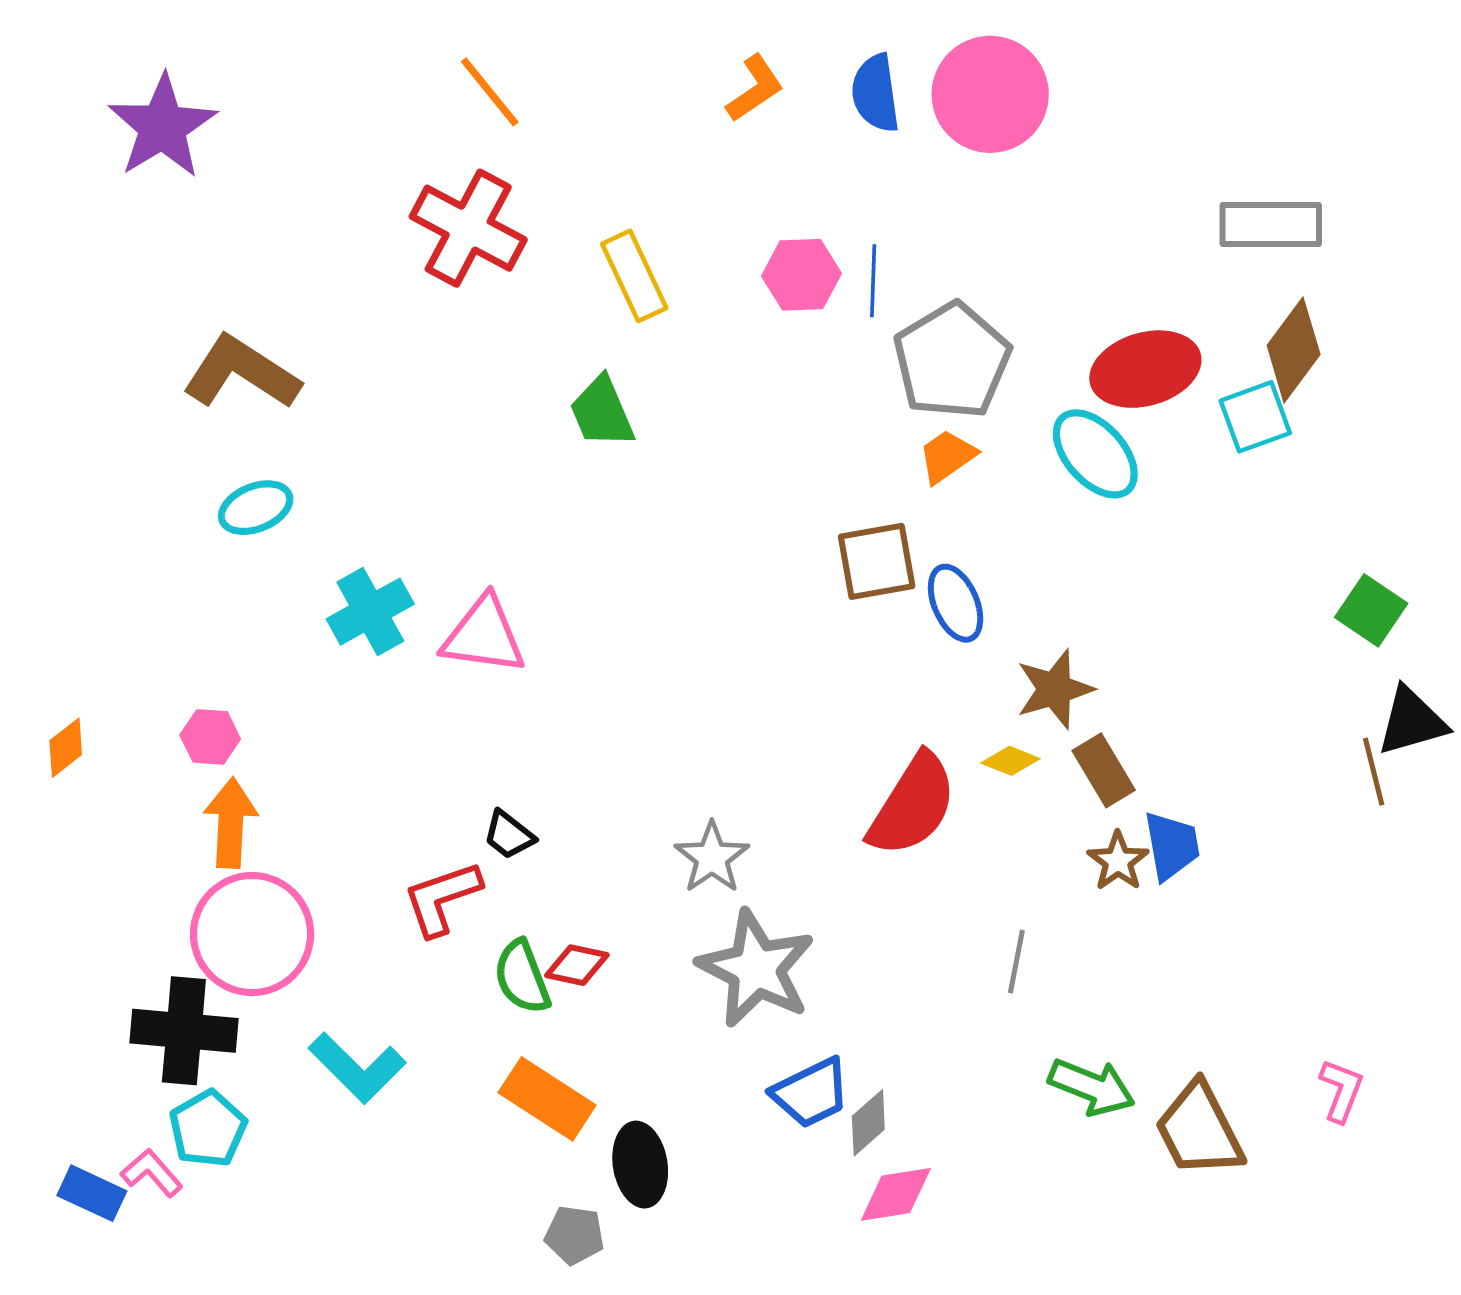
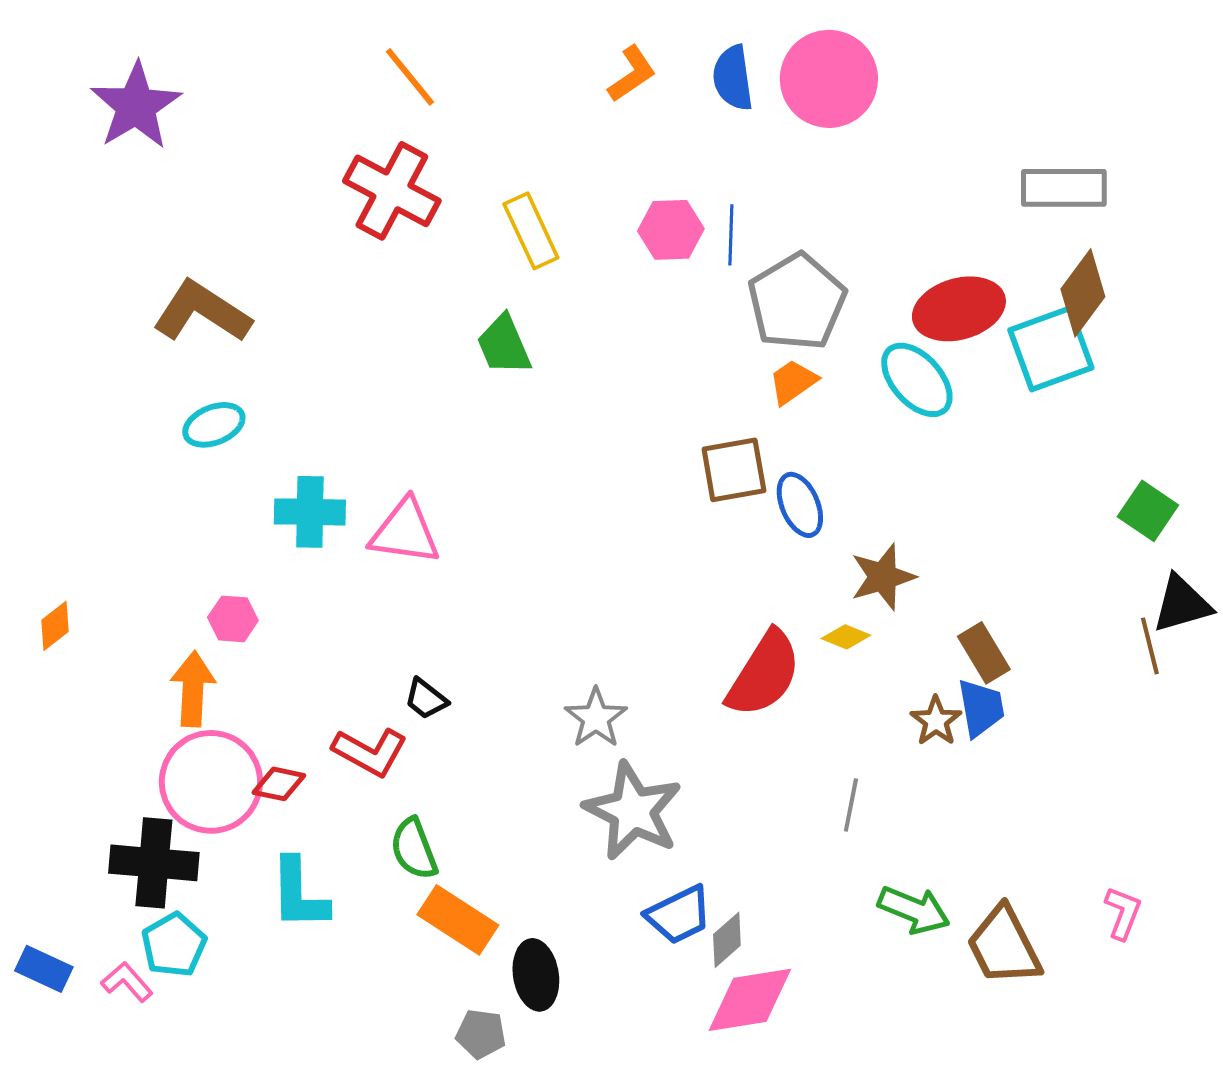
cyan square: (1255, 417) -> (1051, 349), size x1.4
cyan cross: (370, 612) -> (310, 512), turned 30
pink hexagon: (210, 737) -> (233, 619), moved
brown rectangle: (1104, 770) -> (984, 653), moved
red L-shape: (442, 898) -> (370, 752), turned -132
red diamond: (577, 965) -> (279, 784), moved
green semicircle: (522, 977) -> (414, 849), moved
cyan L-shape: (357, 1068) -> (299, 894), turned 44
blue rectangle: (92, 1193) -> (44, 969), moved
pink diamond: (896, 1194) -> (750, 1000), size x1.4

